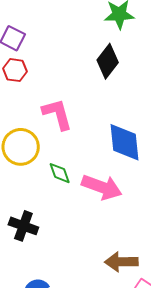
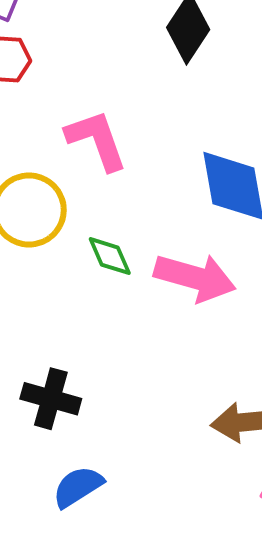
black cross: (23, 226) -> (51, 399), moved

